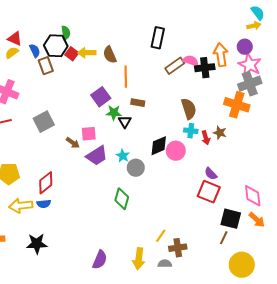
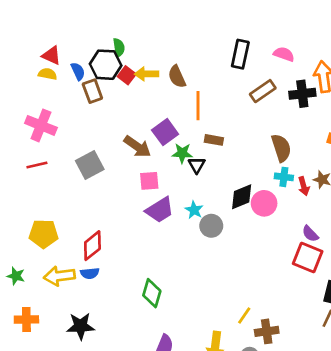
yellow semicircle: (12, 53) -> (48, 74), turned 48
pink semicircle: (191, 61) -> (284, 54), moved
brown arrow: (73, 143) -> (137, 147), moved, size x1.5
green diamond: (122, 199) -> (152, 293), moved

